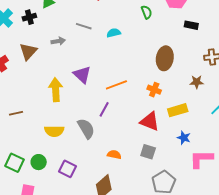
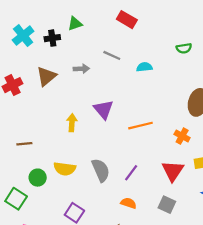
green semicircle: (147, 12) -> (184, 48), turned 96
yellow arrow: (56, 90) -> (72, 123), size x0.7
purple line: (104, 109) -> (131, 173), moved
red triangle: (150, 121) -> (173, 171), turned 35
green circle: (39, 162) -> (38, 178), moved

